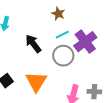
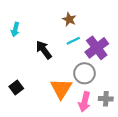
gray circle: (63, 56) -> (84, 73), moved
orange triangle: (36, 82) -> (61, 89), moved

